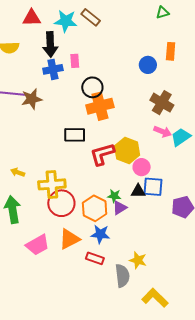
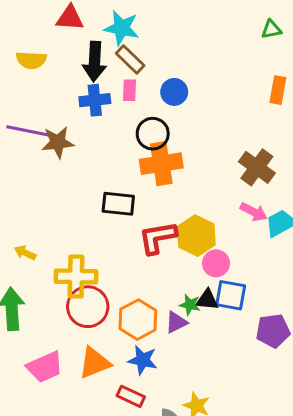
brown rectangle: (91, 17) -> (130, 59), moved
blue circle: (148, 65) -> (174, 92), moved
green star: (114, 196) -> (190, 305), moved

